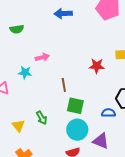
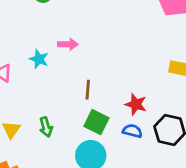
red star: (97, 66) -> (136, 104), moved
blue semicircle: (108, 113) -> (132, 131), moved

